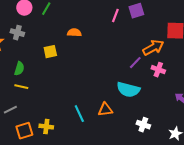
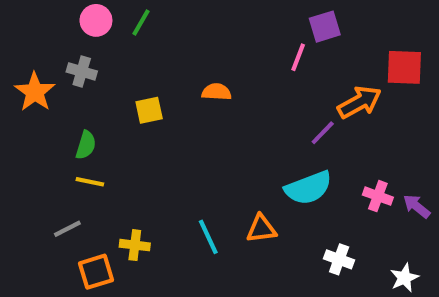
pink line: (115, 16) -> (298, 57), moved
orange semicircle: (74, 33) -> (216, 92), moved
pink cross: (158, 70) -> (378, 196), moved
cyan semicircle: (128, 90) -> (308, 188), turned -35
yellow cross: (46, 127) -> (135, 245), moved

